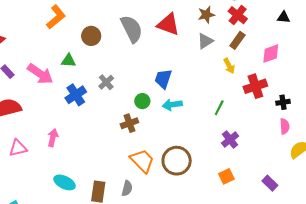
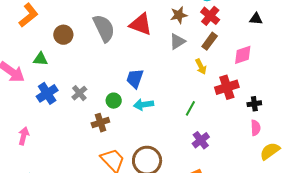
gray cross: (106, 82) -> (79, 93), moved

